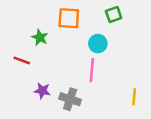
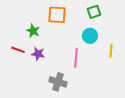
cyan circle: (98, 44) -> (90, 36), moved
purple star: (42, 91) -> (38, 54), moved
yellow line: (134, 97) -> (111, 51), moved

